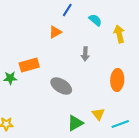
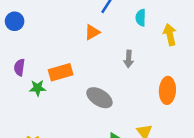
cyan semicircle: (95, 20) -> (141, 18), turned -128

